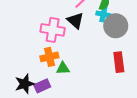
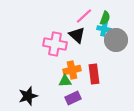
orange cross: (49, 57) -> (72, 70), moved
red rectangle: (119, 62) -> (94, 74), moved
purple rectangle: (42, 86) -> (73, 98), moved

